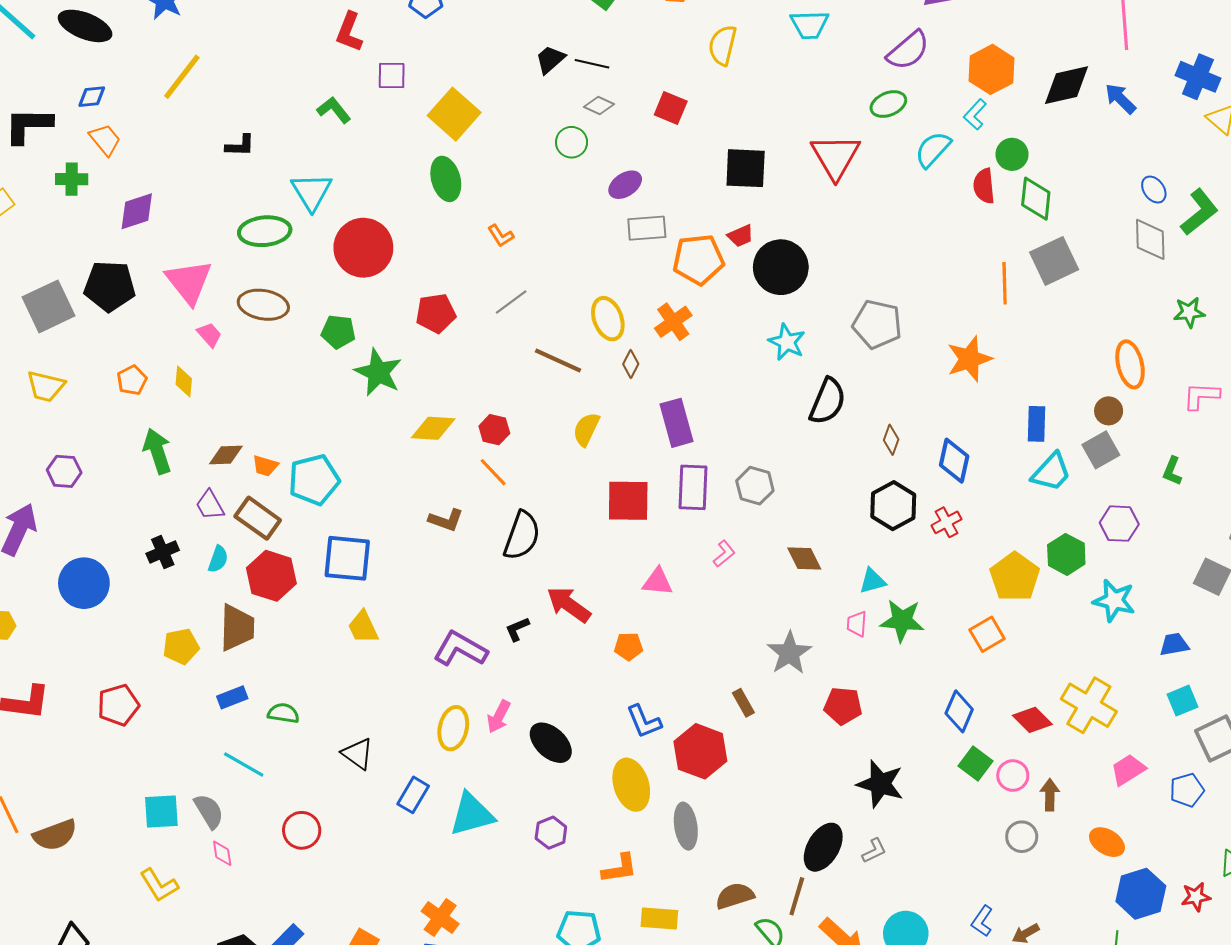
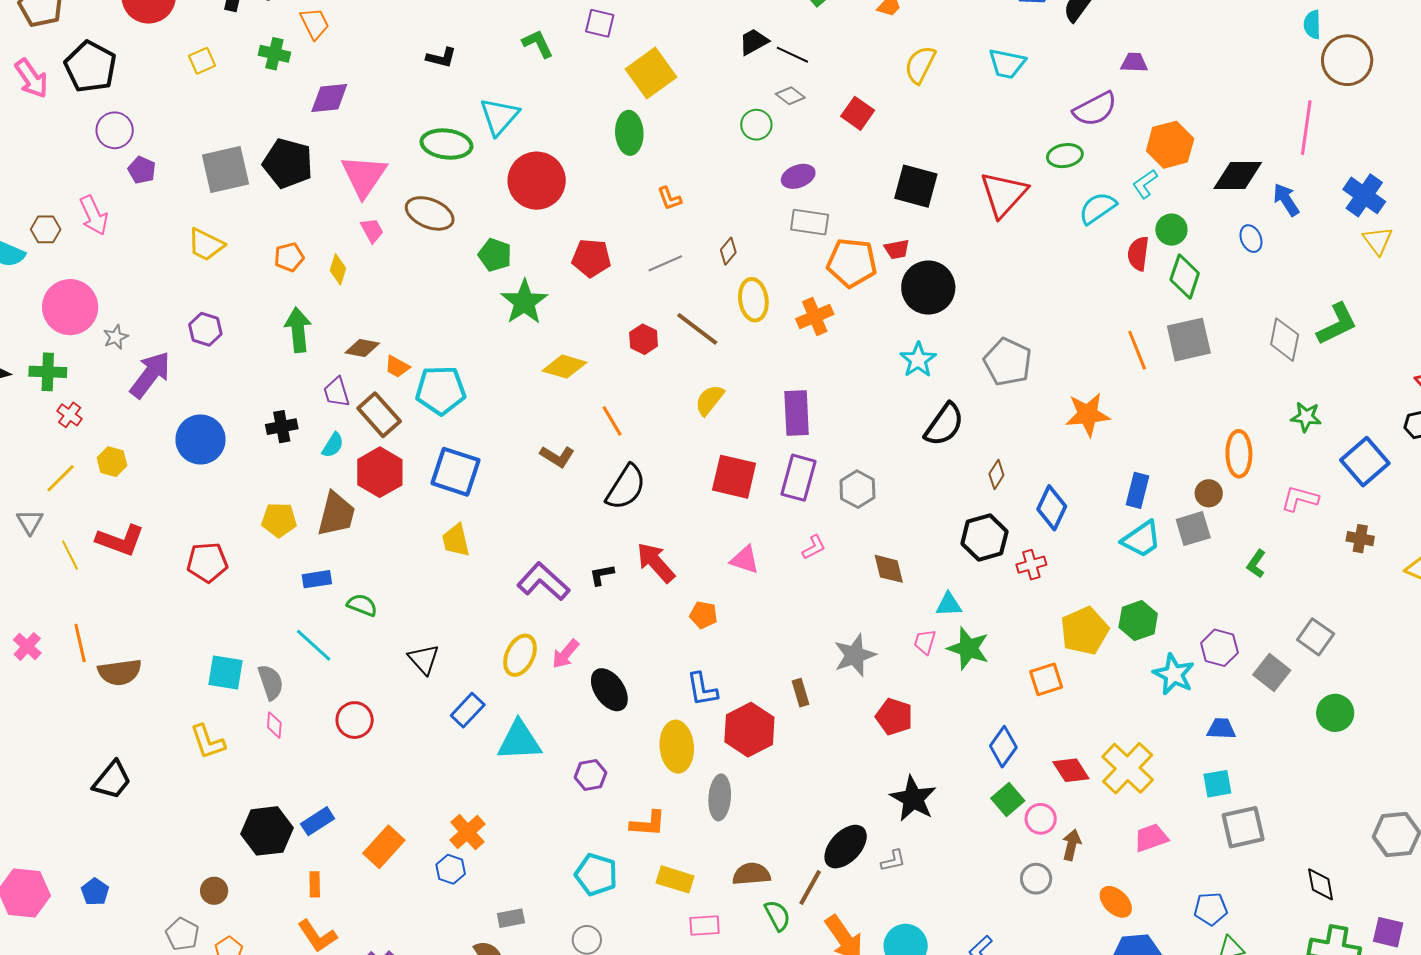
blue ellipse: (1154, 190) -> (1251, 239), moved
orange line: (1005, 283) -> (1137, 350), turned -33
brown diamond: (631, 364) -> (728, 251), moved
red hexagon: (494, 430) -> (644, 339), moved
purple hexagon: (1119, 524) -> (1219, 648), moved
blue pentagon: (1187, 790) -> (1211, 909), moved

